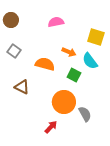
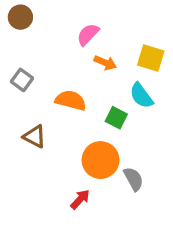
brown circle: (11, 20) -> (20, 17), moved
pink semicircle: (56, 22) -> (88, 34), turned -35
orange arrow: (69, 52) -> (105, 63), moved

